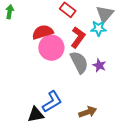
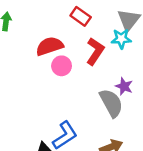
pink circle: (51, 48) -> (62, 66), size x0.6
gray semicircle: (79, 62) -> (111, 103), moved

